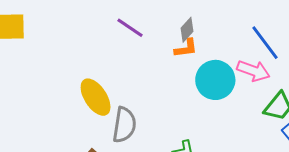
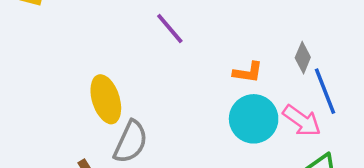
gray diamond: (187, 30) -> (303, 58), moved, turned -35
orange L-shape: (186, 48) -> (248, 72), moved

